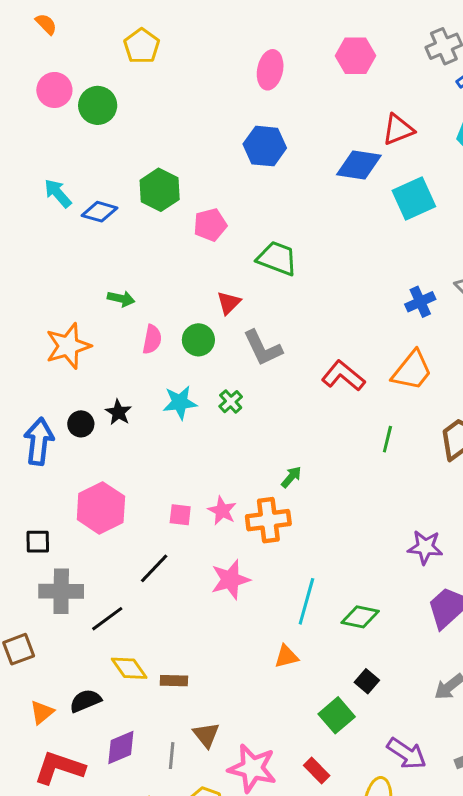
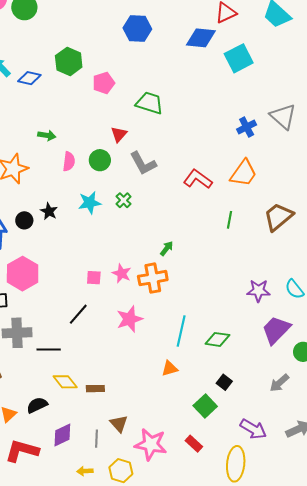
pink hexagon: (101, 508) -> (23, 274), moved
black line: (107, 619) -> (49, 350), turned 40

